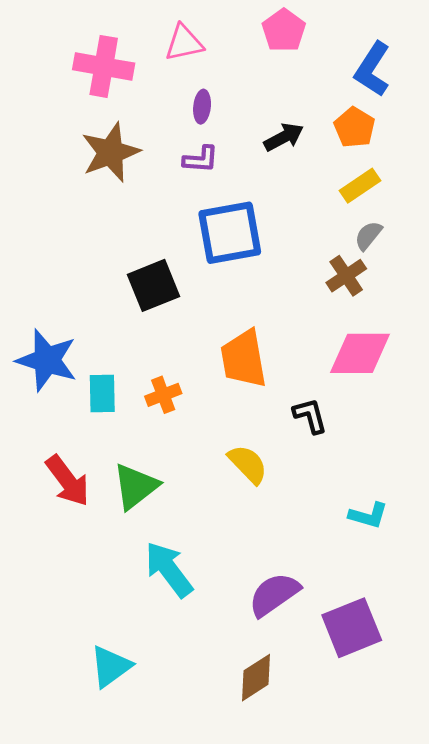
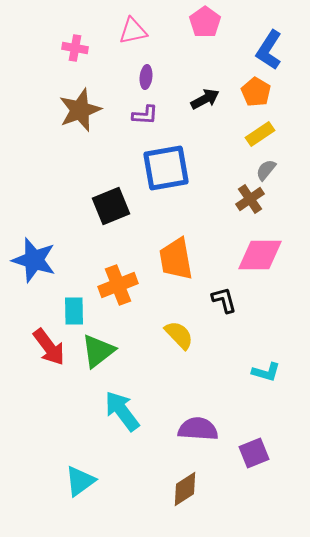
pink cross: (104, 66) -> (75, 48), size x0.6
cyan rectangle: (102, 393) -> (74, 311), moved
orange cross: (163, 395) -> (118, 285), size x1.5
purple semicircle: (274, 594) -> (198, 429), turned 39
purple square: (352, 628) -> (254, 453), size x0.7

